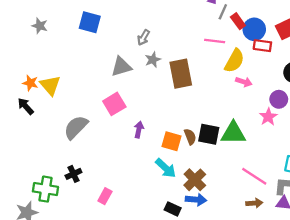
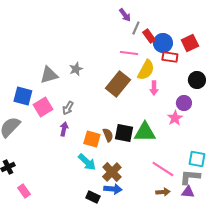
blue square: (90, 22) -> (23, 96), moved
gray arrow: (143, 37) -> (68, 108), moved
brown rectangle: (181, 74) -> (118, 84), moved, turned 50
pink arrow: (244, 82) -> (154, 88), turned 72
pink rectangle: (105, 196) -> (24, 191), moved, turned -64

